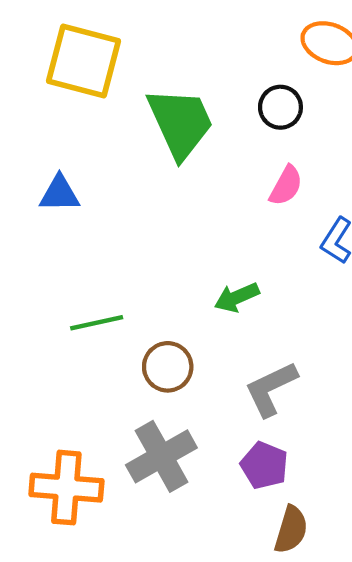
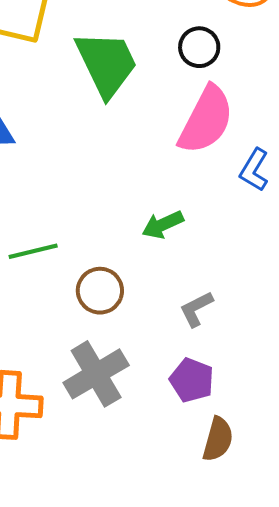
pink semicircle: (286, 186) -> (206, 120), size x1.8
gray L-shape: (271, 389) -> (196, 309), size x0.7

